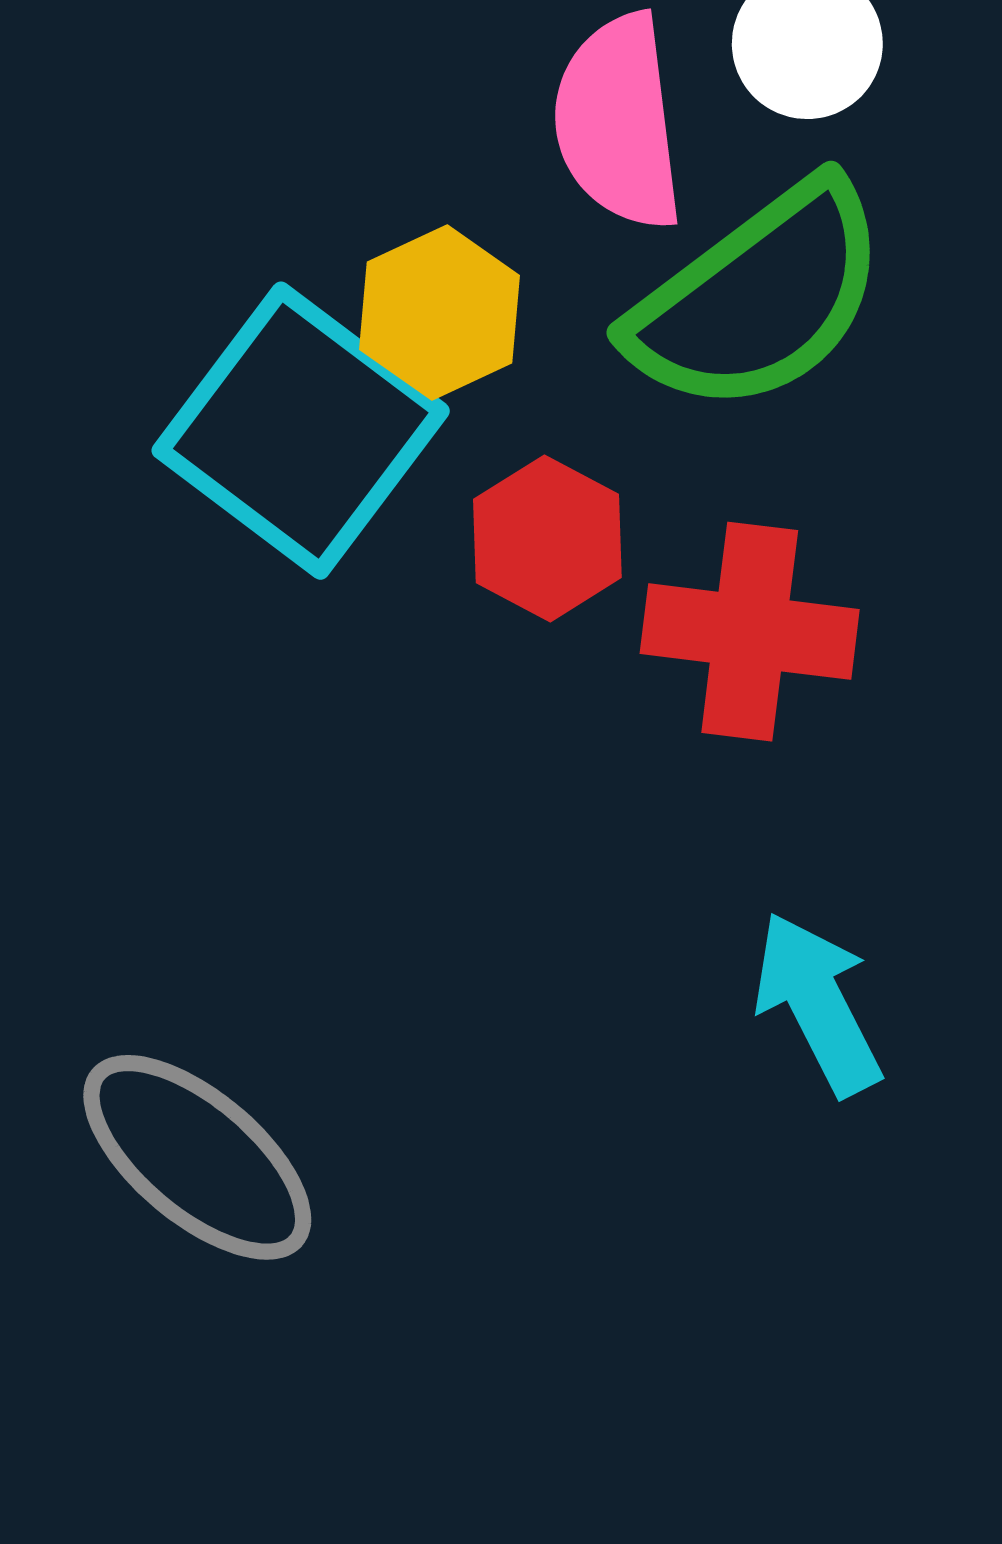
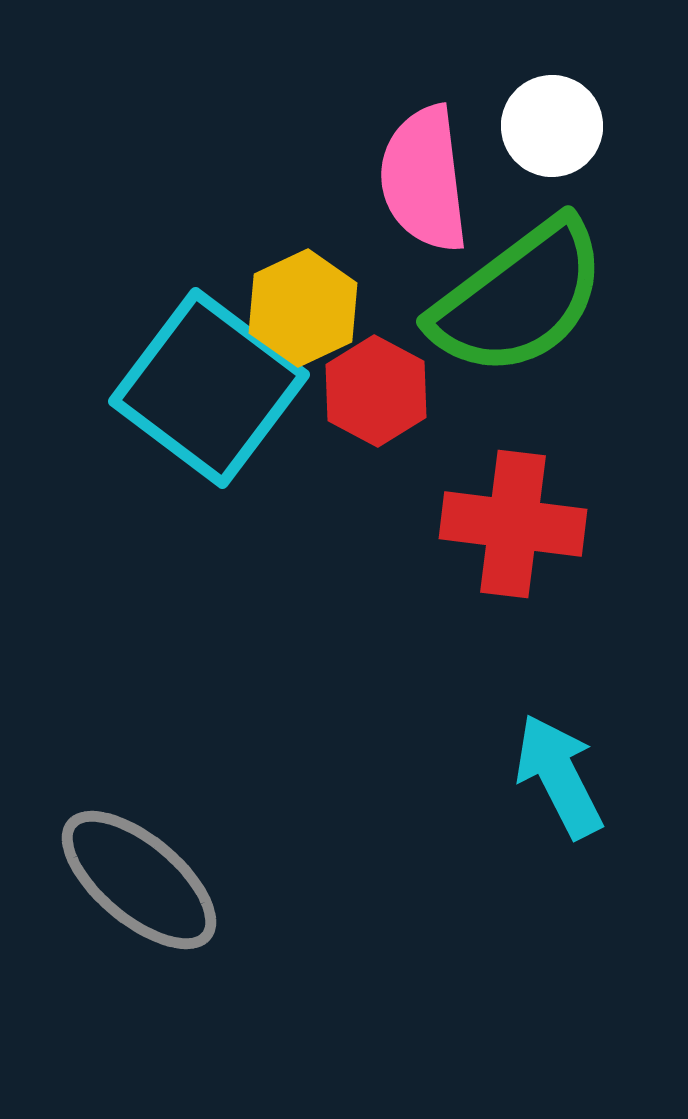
red hexagon: (547, 538) -> (376, 391), moved

